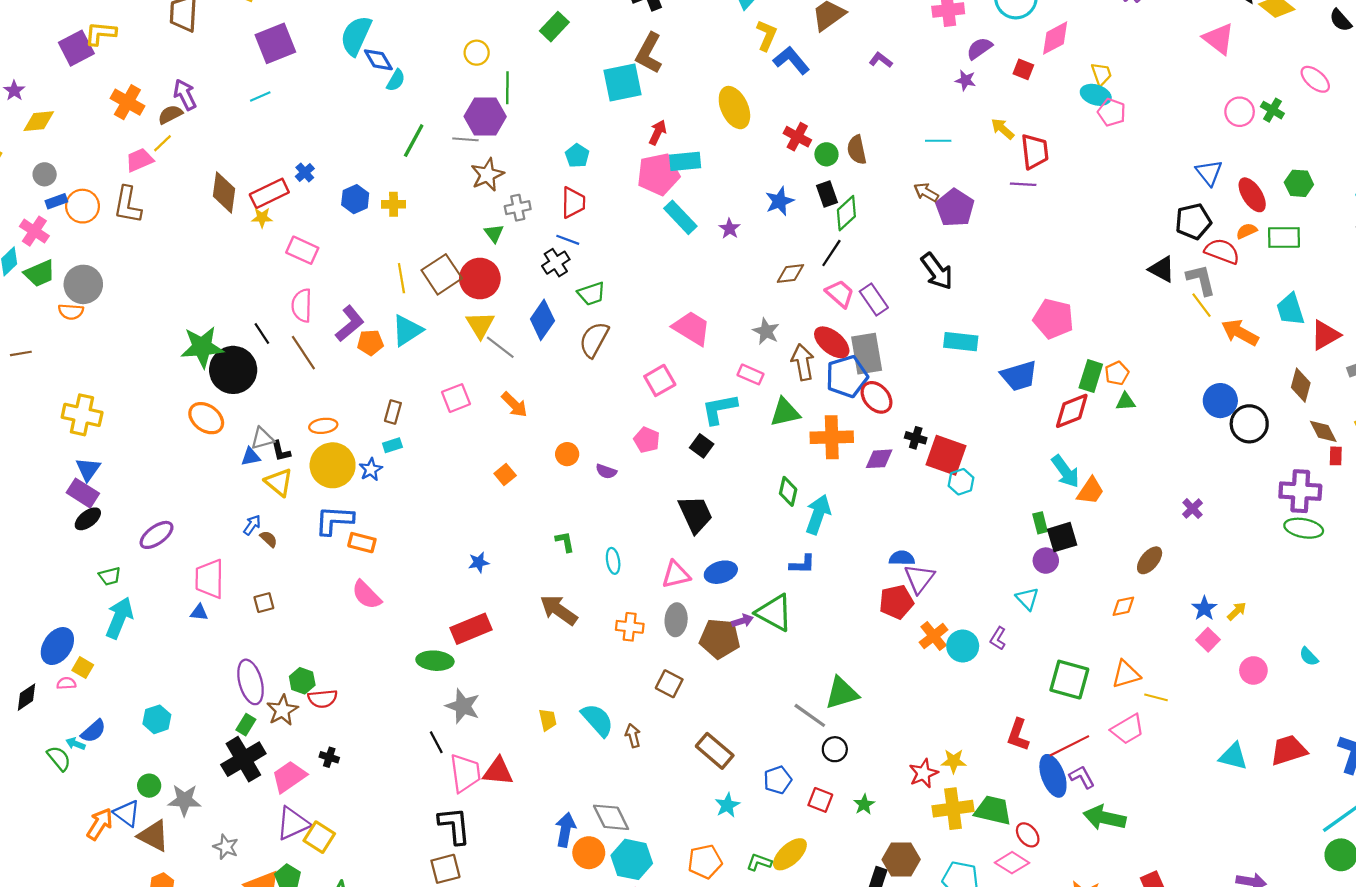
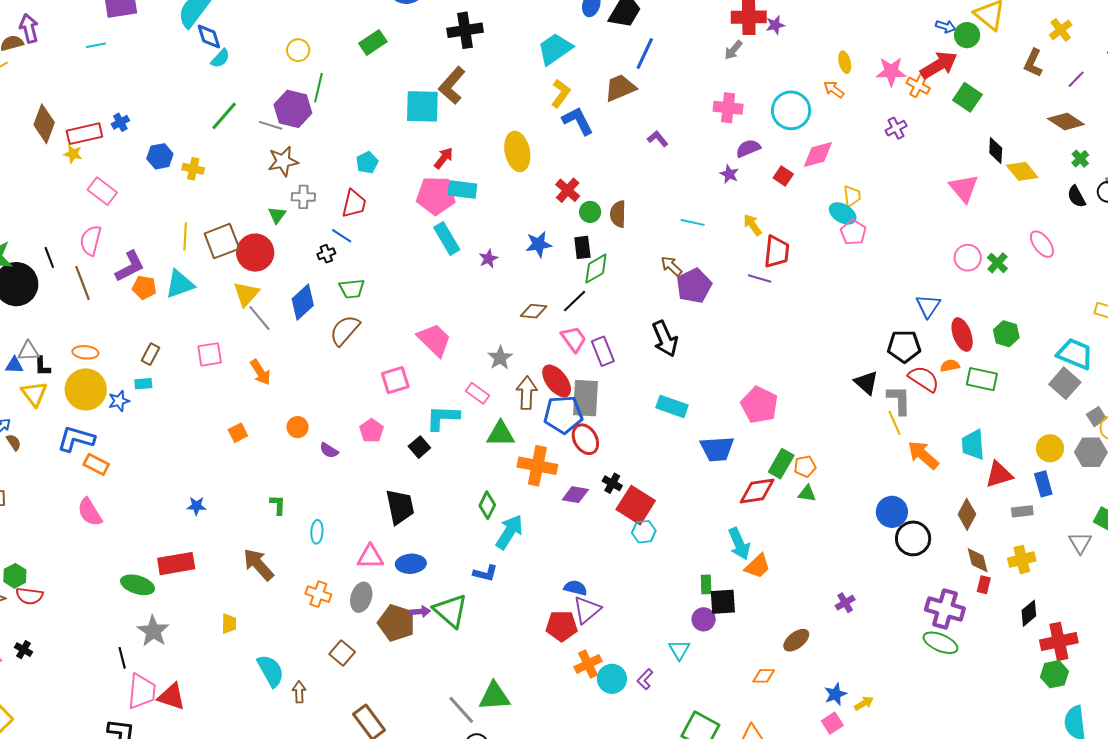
black cross: (556, 263) -> (326, 254), size x0.7
yellow trapezoid: (548, 720) -> (229, 624), moved

